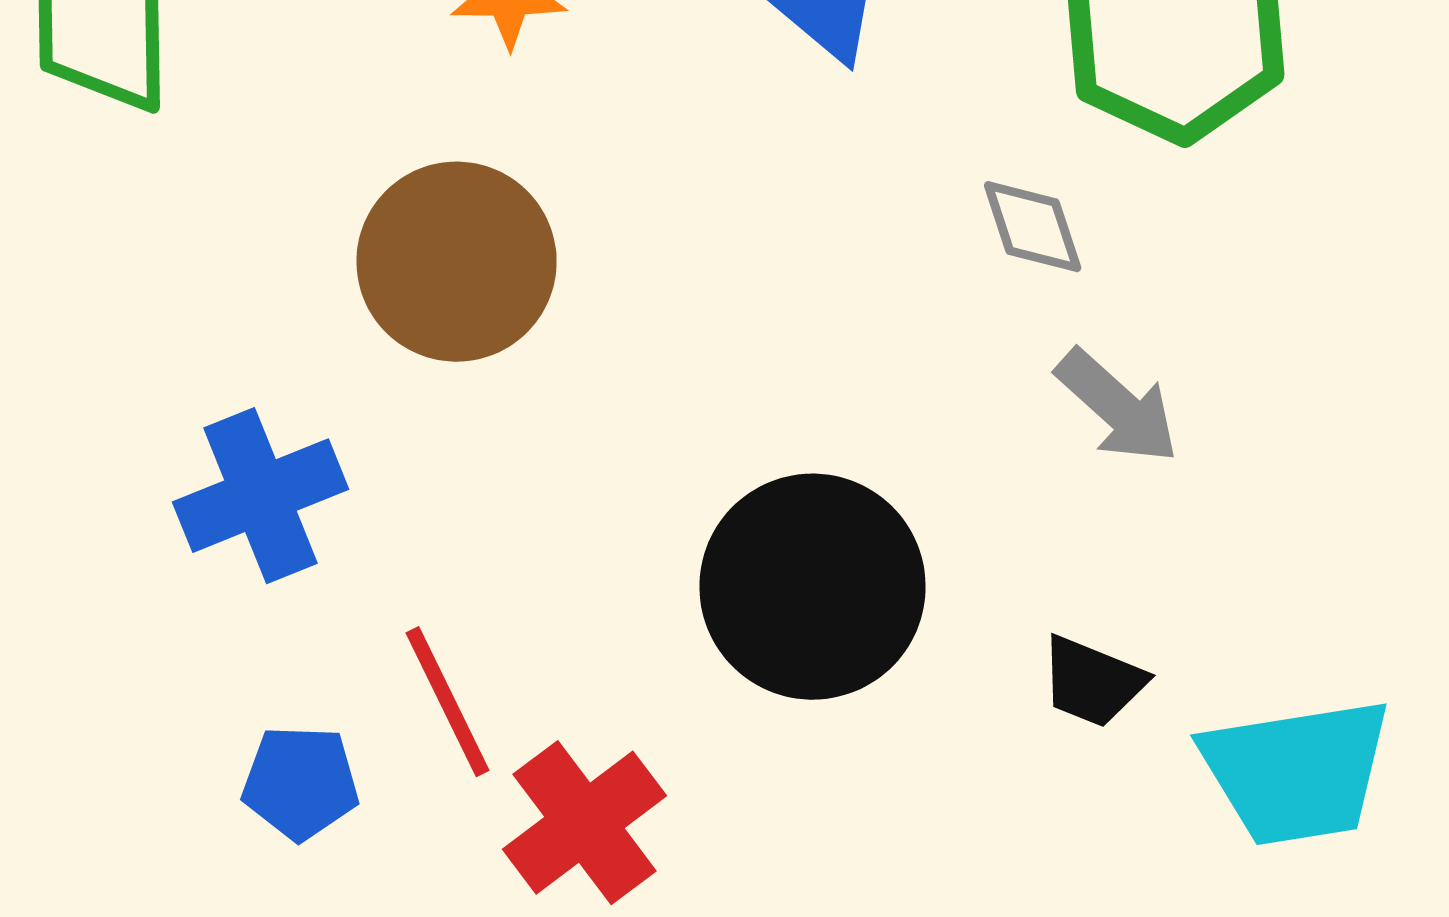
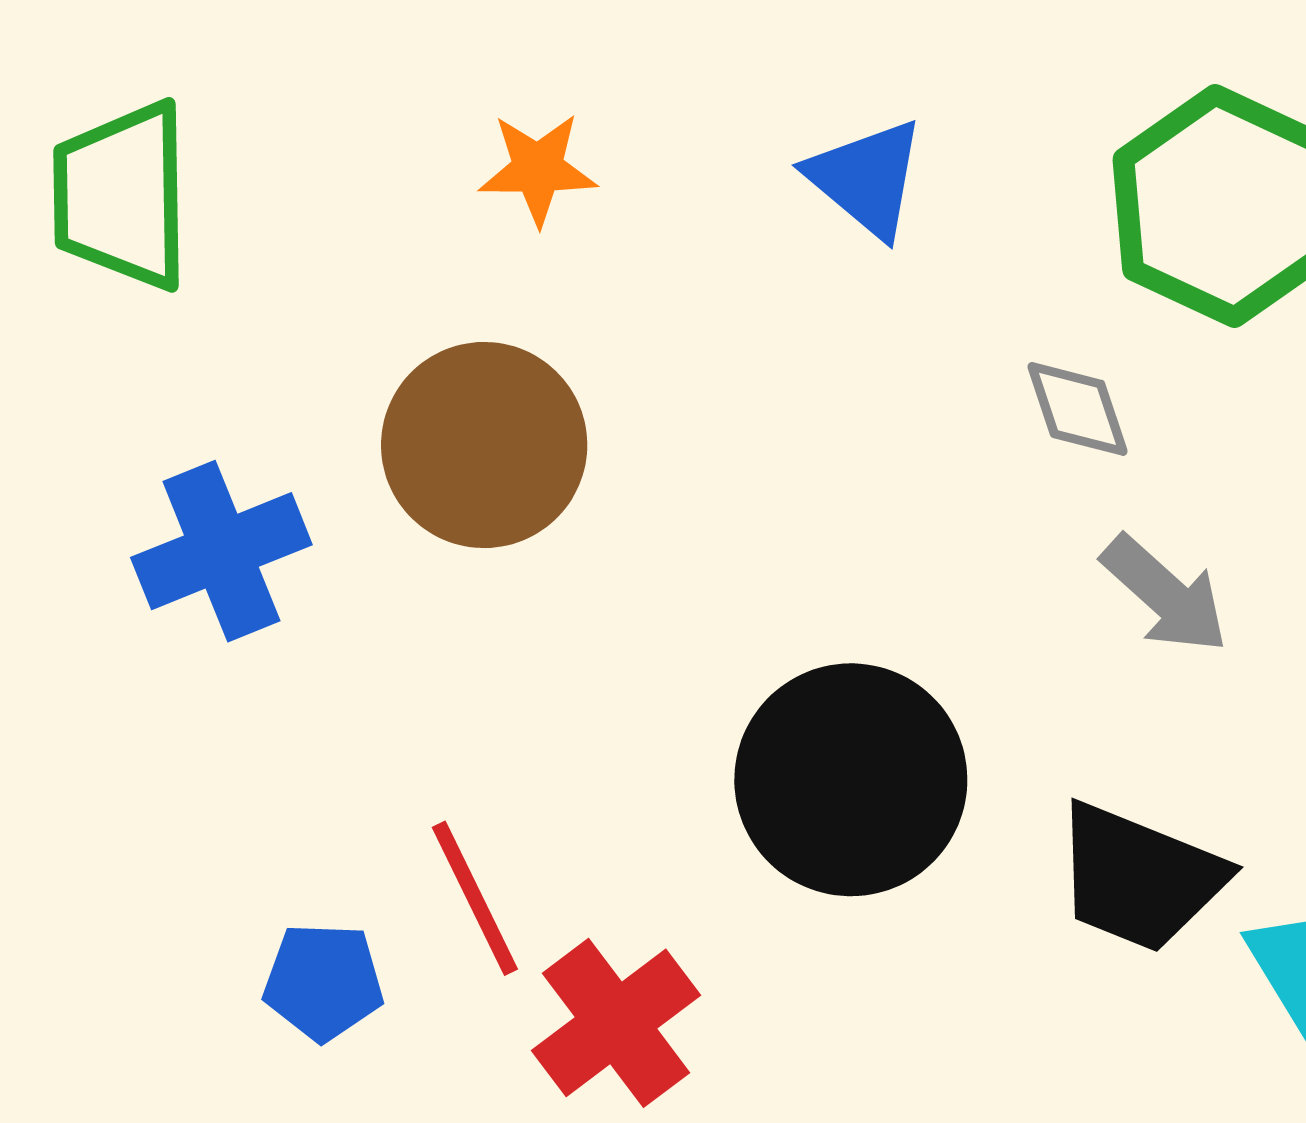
blue cross: (261, 496) -> (221, 551), moved
black trapezoid: (1093, 682) -> (1139, 878), size x1.6

